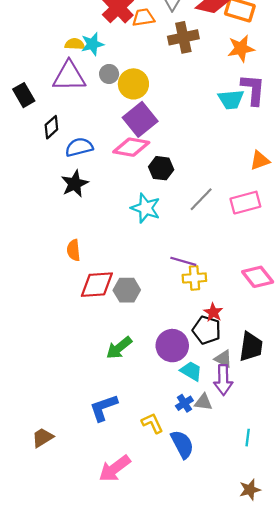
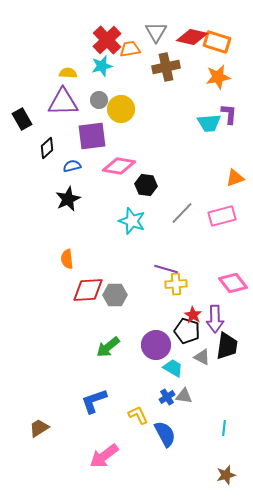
cyan star: (92, 44) -> (102, 66), moved
purple L-shape: (253, 90) -> (229, 114), size x0.7
purple square: (140, 119) -> (92, 136), moved, turned 32
blue semicircle: (79, 147) -> (72, 166), size x0.7
purple arrow: (223, 380) -> (215, 319), moved

